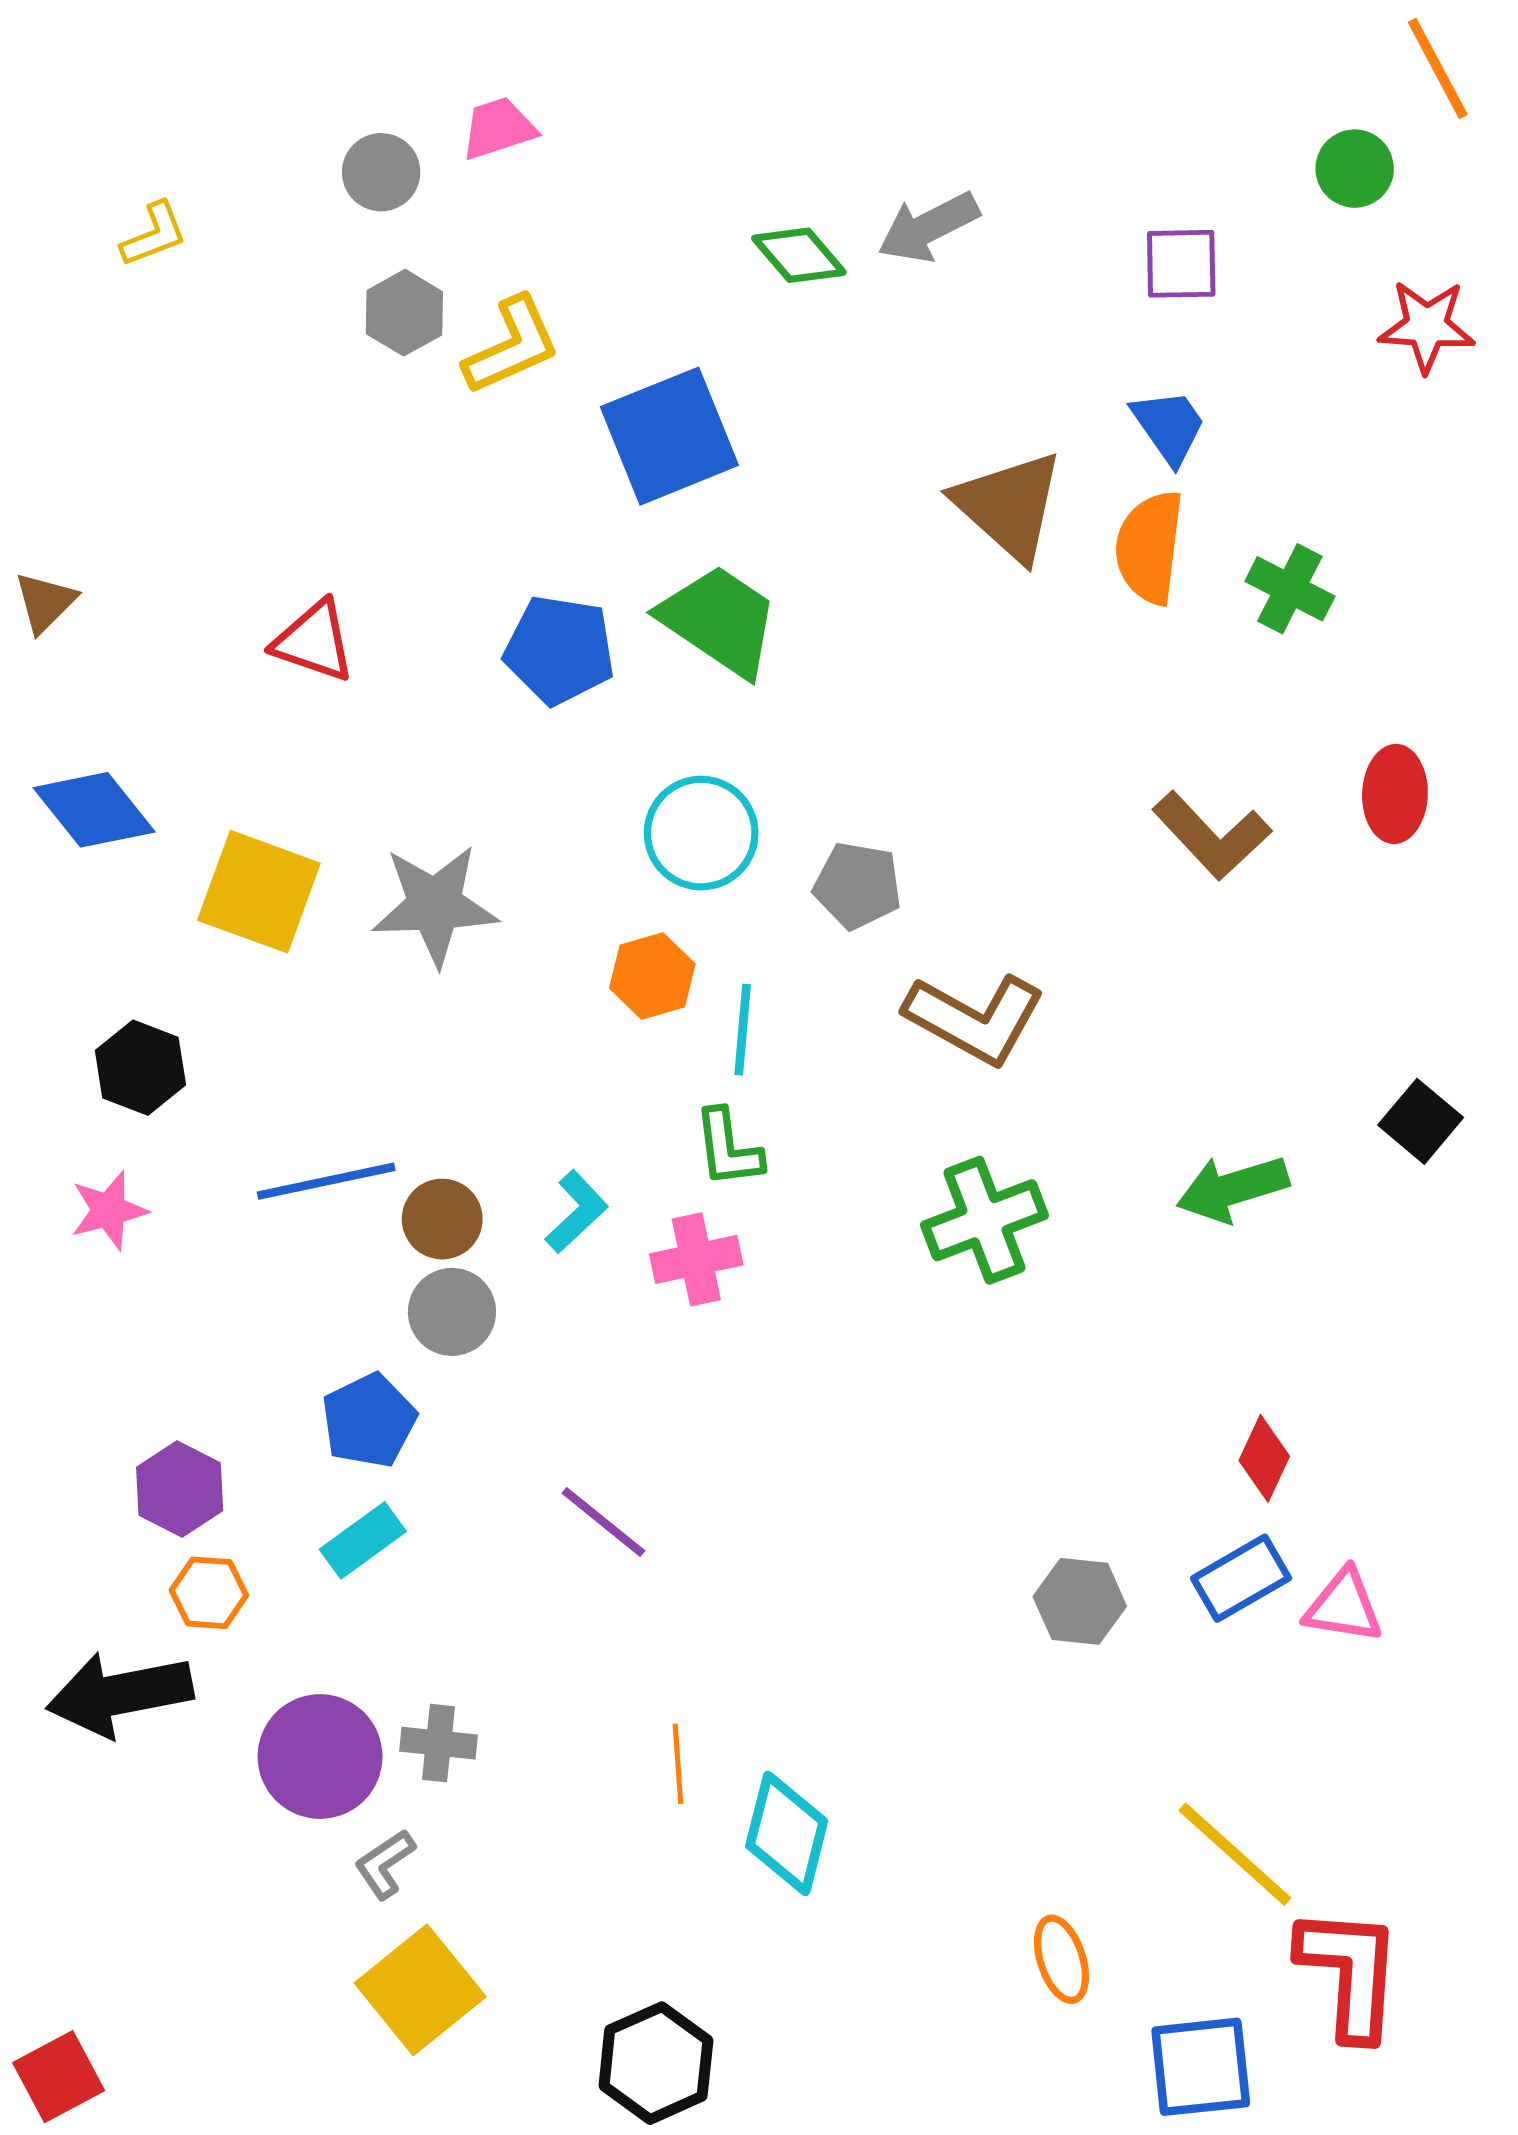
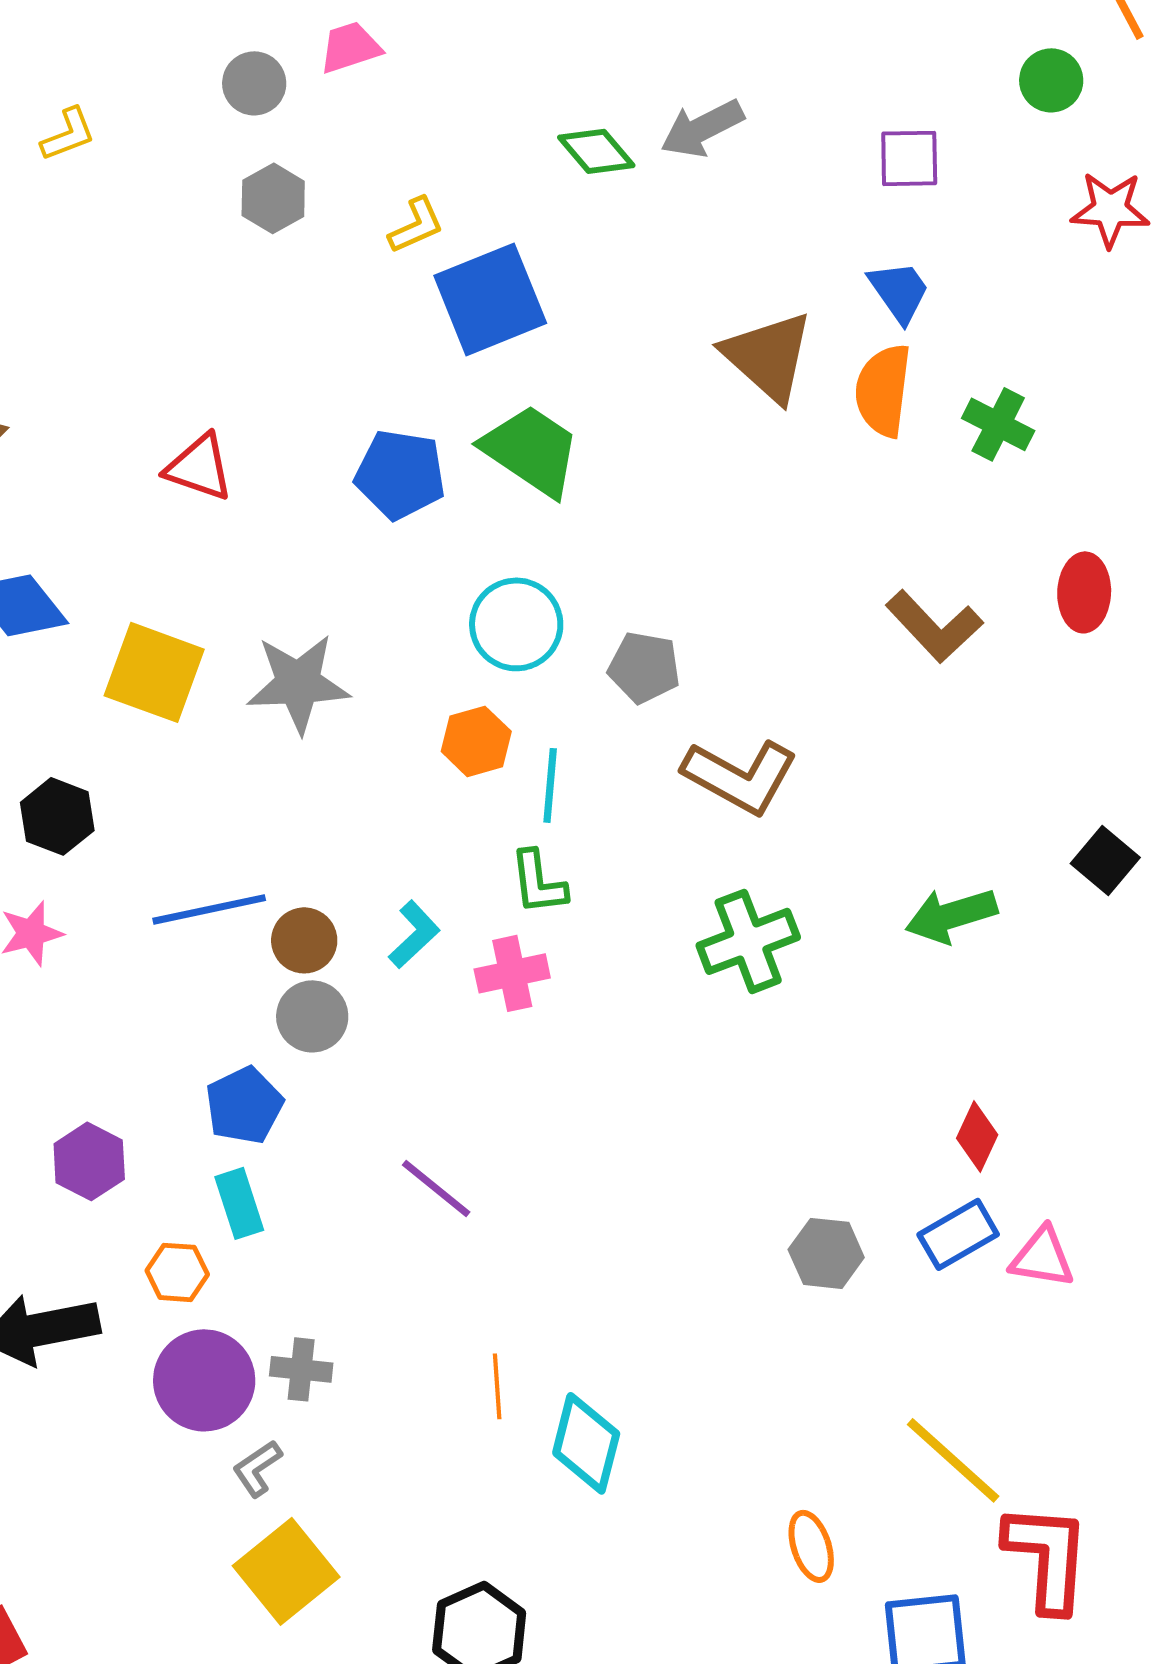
yellow L-shape: (512, 346) -> (416, 225), moved, size x0.7
cyan rectangle: (363, 1540) -> (239, 1203), turned -72
orange hexagon: (209, 1593) -> (177, 1272), moved

